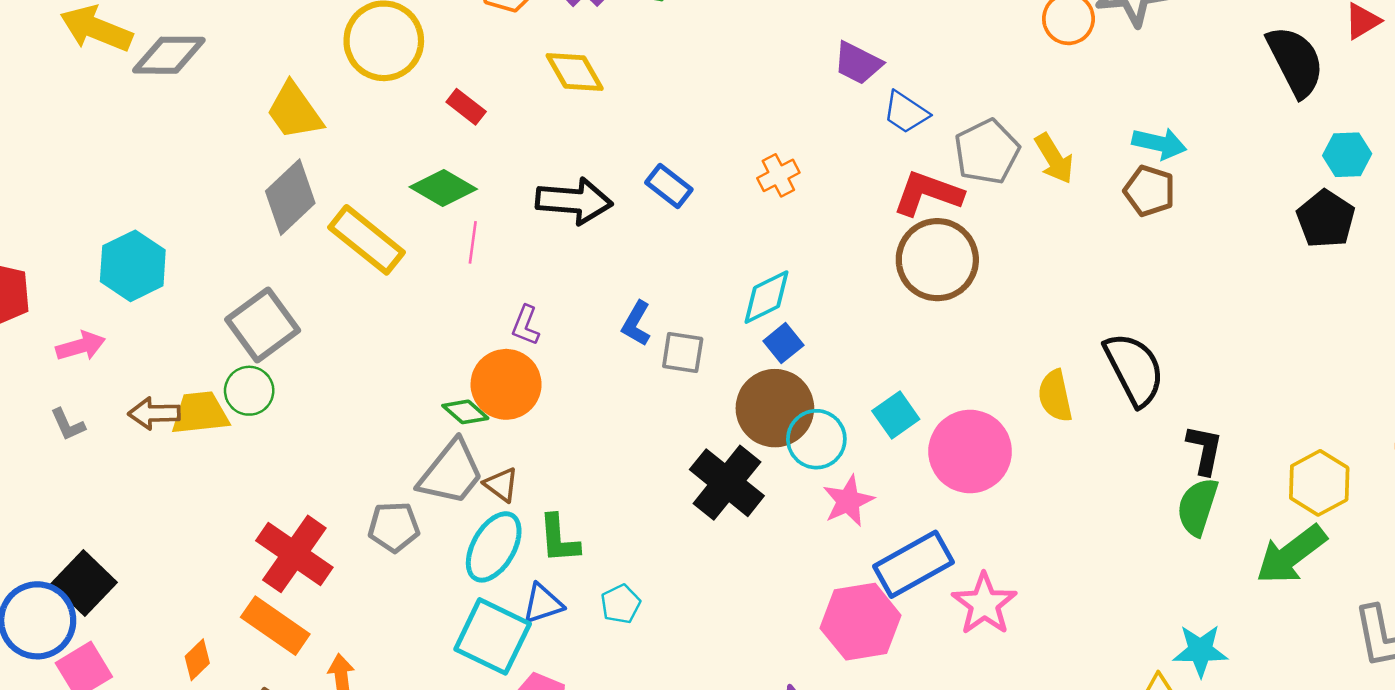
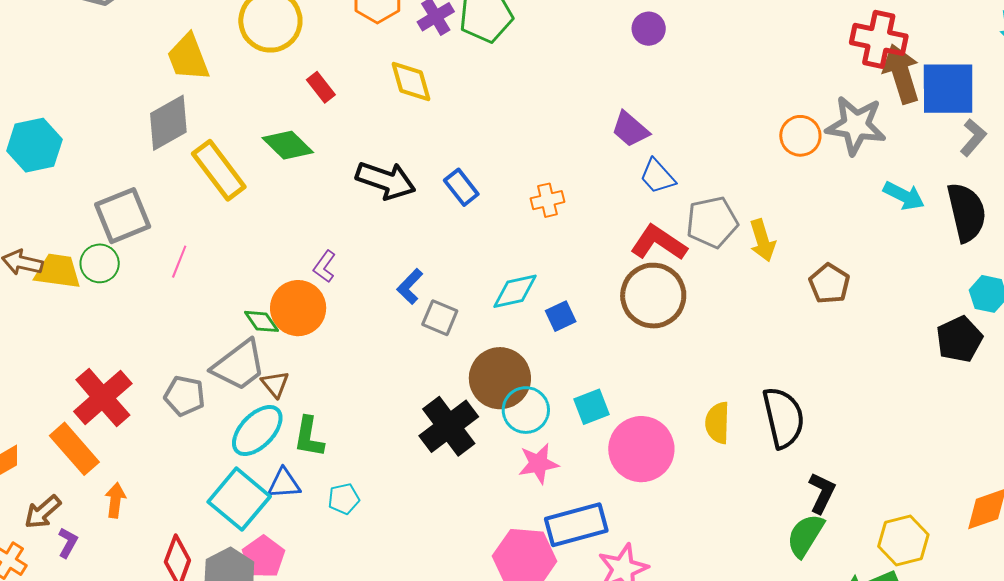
cyan arrow: (1159, 143) -> (904, 196), moved
pink line: (473, 242) -> (179, 262), moved
blue square: (783, 343) -> (561, 316), moved

